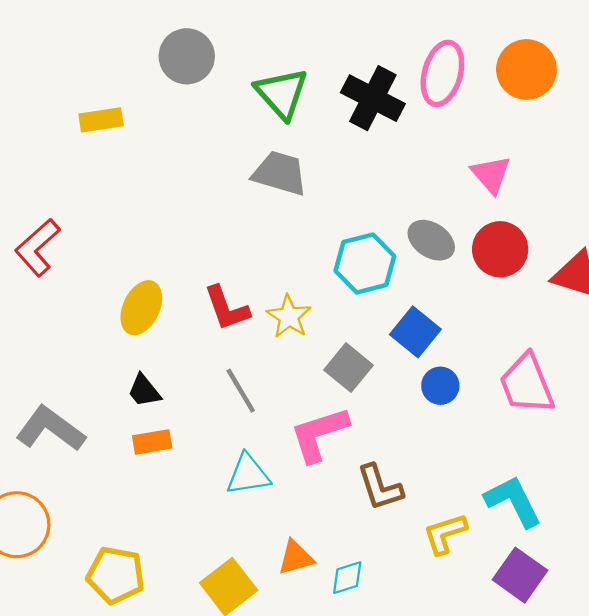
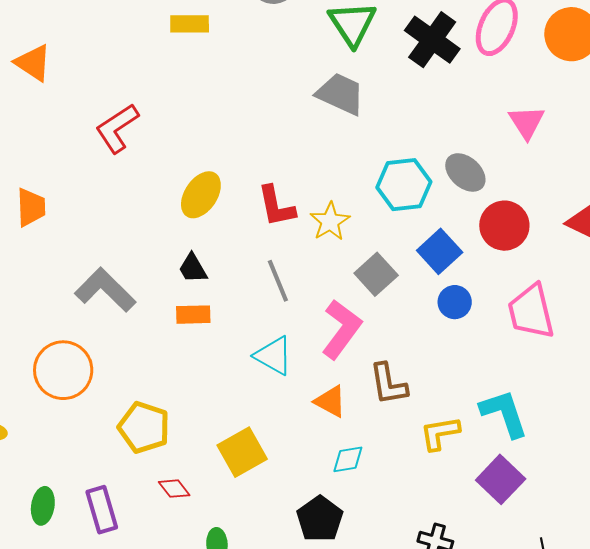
red circle: (500, 249) -> (504, 226), moved
pink L-shape: (319, 434) -> (342, 329), turned 136
cyan triangle: (248, 474) -> (274, 356), turned 30
orange triangle: (296, 558) -> (330, 401), moved, turned 36

